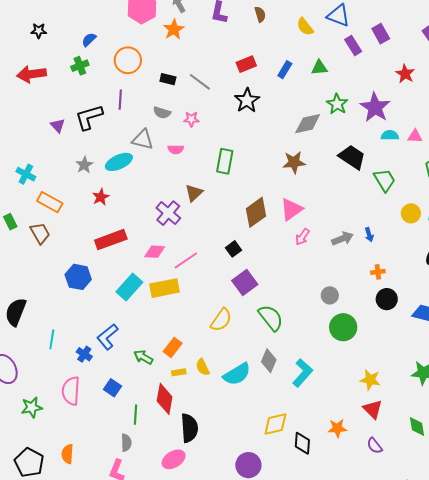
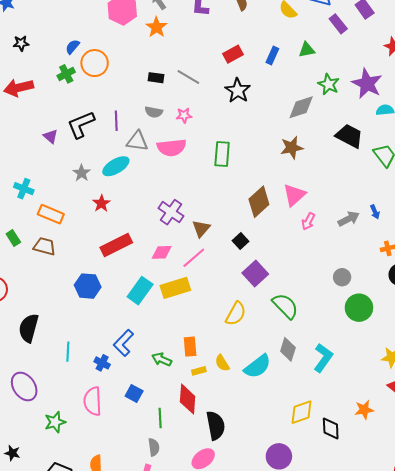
orange circle: (128, 60) -> (95, 63), moved
purple line: (120, 100) -> (116, 121), moved
pink semicircle: (176, 149) -> (172, 148), size x1.8
brown triangle: (194, 193) -> (201, 229), moved
brown trapezoid: (40, 233) -> (45, 246), turned -40
orange rectangle: (173, 347) -> (190, 347), turned -36

